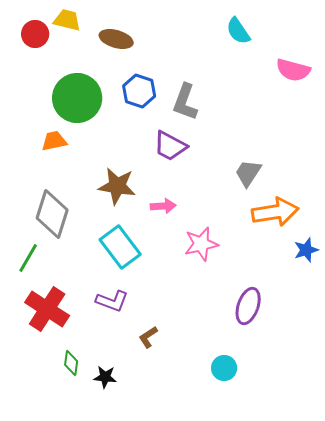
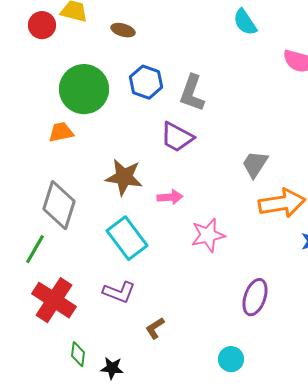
brown ellipse: (116, 39) -> (123, 30), size x0.7

